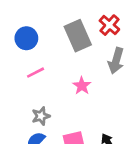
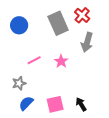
pink line: (36, 73) -> (34, 60), moved
gray star: (41, 116) -> (19, 83), moved

